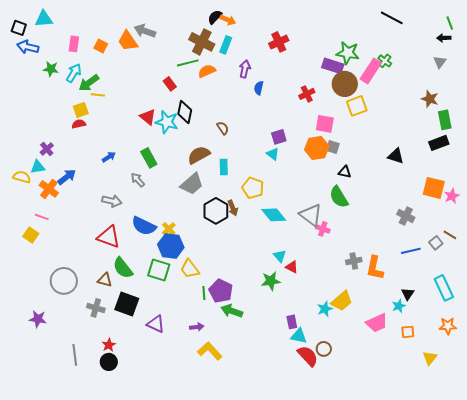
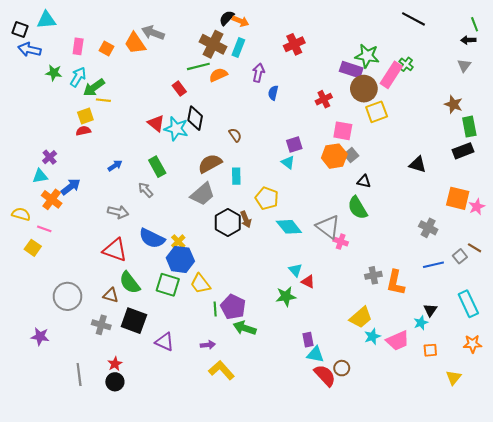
gray square: (333, 147) -> (351, 155), turned 32
yellow semicircle: (22, 177) -> (21, 214), moved
cyan star: (325, 309) -> (372, 336), moved

